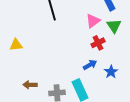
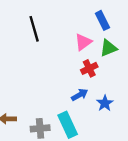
green triangle: (114, 26) -> (108, 48), turned 42

